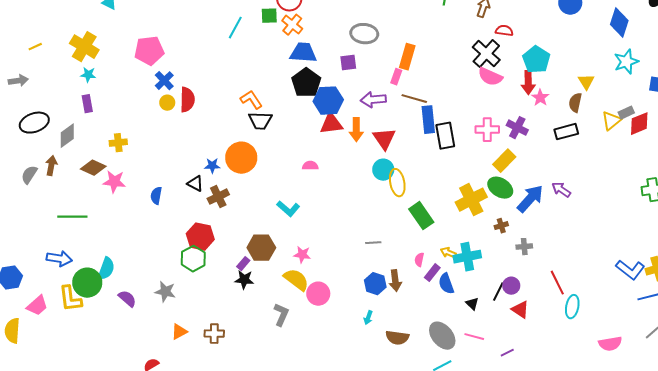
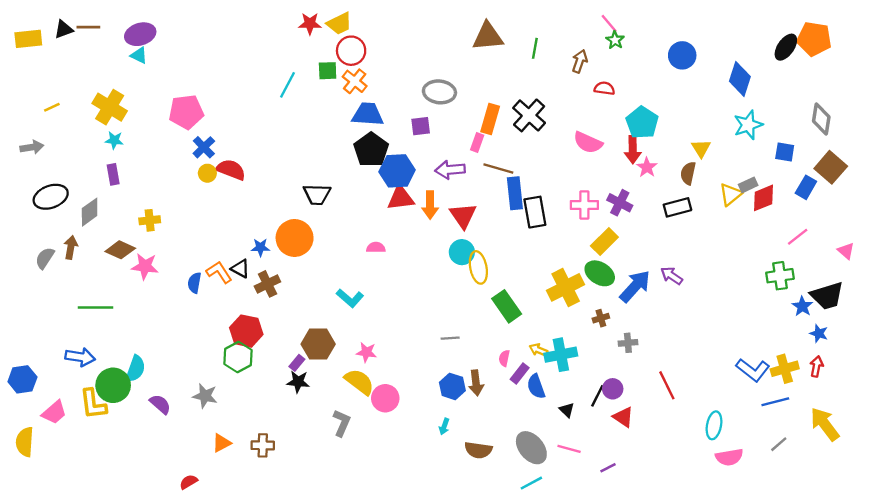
black cross: (486, 54) -> (529, 115), moved
red semicircle: (187, 100) -> (231, 170), turned -70
orange L-shape: (251, 100) -> (219, 272), moved
cyan ellipse: (572, 307) -> (714, 425), moved

